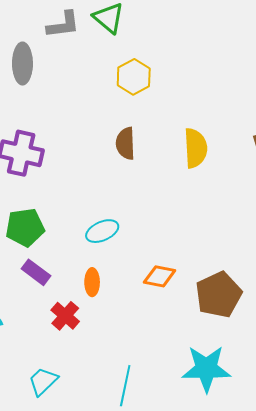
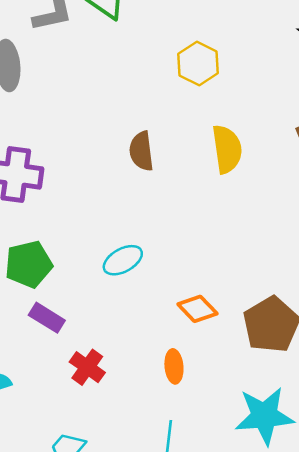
yellow hexagon: (134, 77) -> (198, 63), moved
orange diamond: (160, 276) -> (197, 309), turned 40
orange ellipse: (92, 282) -> (174, 366), moved

